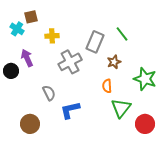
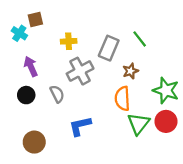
yellow cross: (52, 36) -> (69, 41), moved
black circle: (11, 71) -> (26, 95), moved
orange semicircle: (107, 86) -> (122, 99), size x1.5
gray semicircle: (49, 93) -> (57, 94), moved
red circle: (145, 124) -> (166, 121), moved

